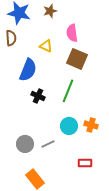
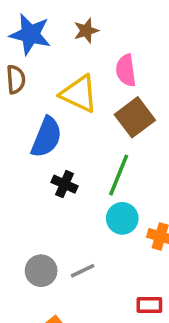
yellow triangle: (46, 46) -> (79, 94), size x1.6
brown square: (77, 59) -> (135, 117), turned 30
cyan circle: (69, 126) -> (122, 218), moved

